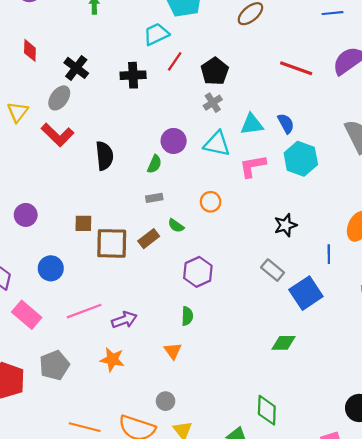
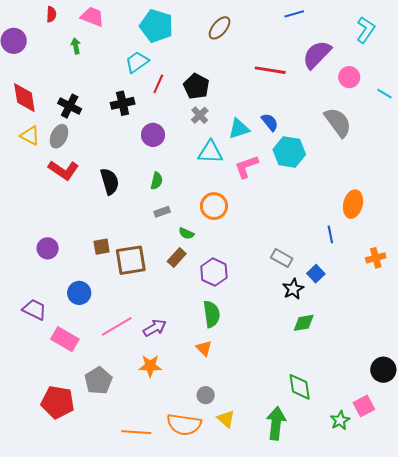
red diamond: (30, 50) -> (24, 98), size x1.5
yellow triangle: (18, 112) -> (30, 136), moved, turned -30
purple circle: (174, 141) -> (153, 135), moved
orange circle: (211, 202) -> (214, 206), size x1.4
black star: (285, 225) -> (293, 289), moved
brown rectangle: (149, 239) -> (177, 258), moved
blue square: (306, 293) -> (316, 274), size x0.6
green semicircle: (187, 316) -> (212, 314), size x1.5

